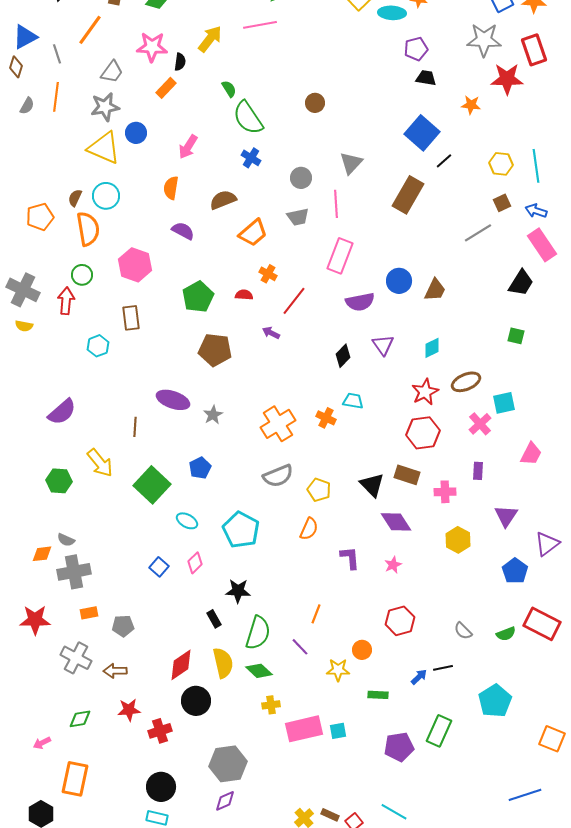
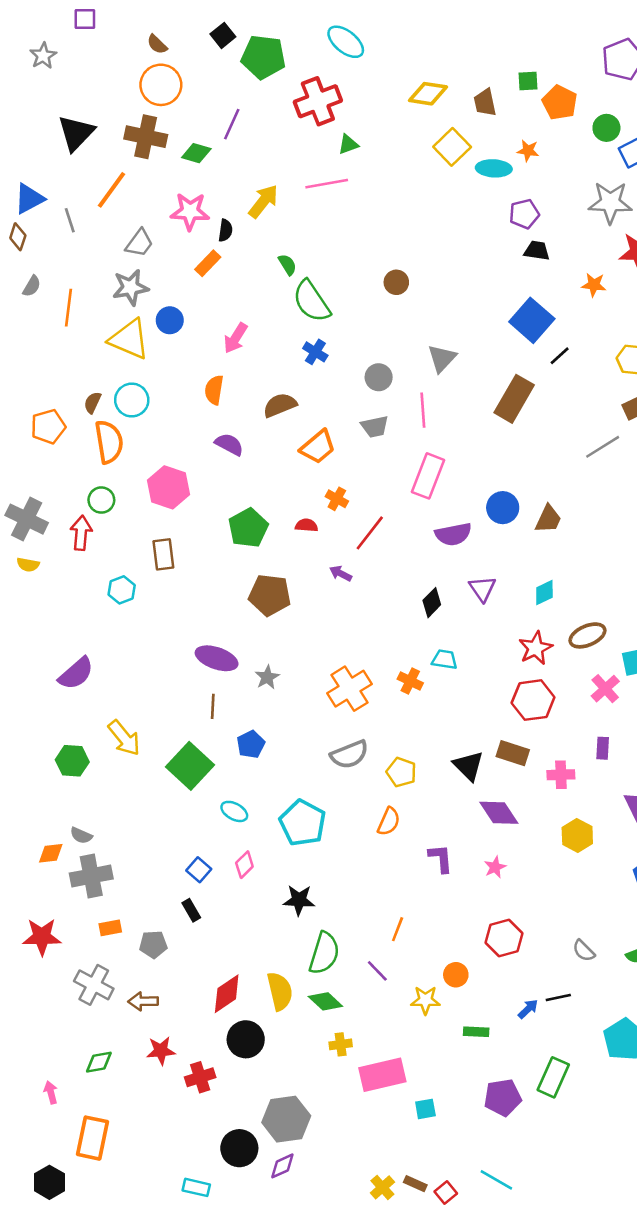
orange line: (56, 97) -> (68, 308), moved
brown line: (135, 427) -> (213, 706), moved
black rectangle: (214, 619) -> (191, 910), moved
cyan square: (338, 731) -> (425, 1109), moved
pink arrow: (42, 743) -> (51, 1092), turned 102
black circle: (161, 787) -> (239, 1148), moved

